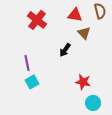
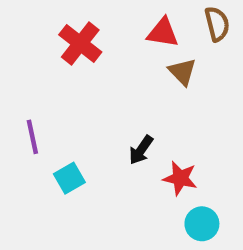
black arrow: (65, 50) -> (141, 150), moved
purple line: (27, 63) -> (32, 137), moved

